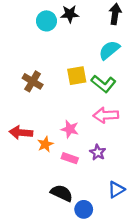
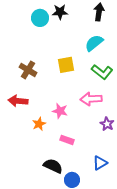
green L-shape: (103, 84) -> (102, 72), moved
red arrow: (21, 133) -> (18, 101), moved
purple star: (98, 152) -> (107, 124), moved
pink rectangle: (70, 158) -> (67, 140), moved

